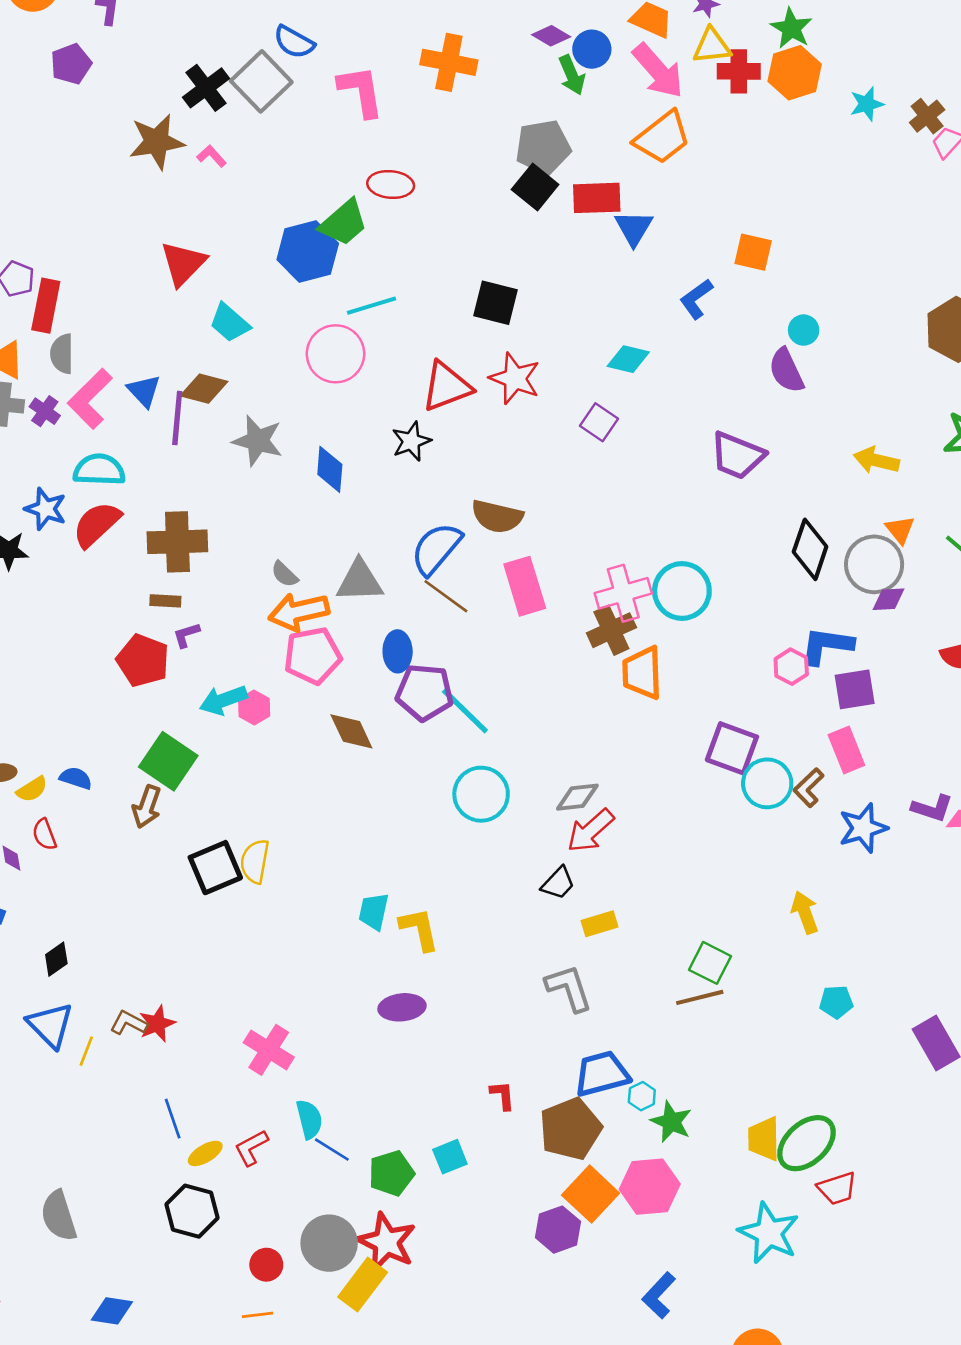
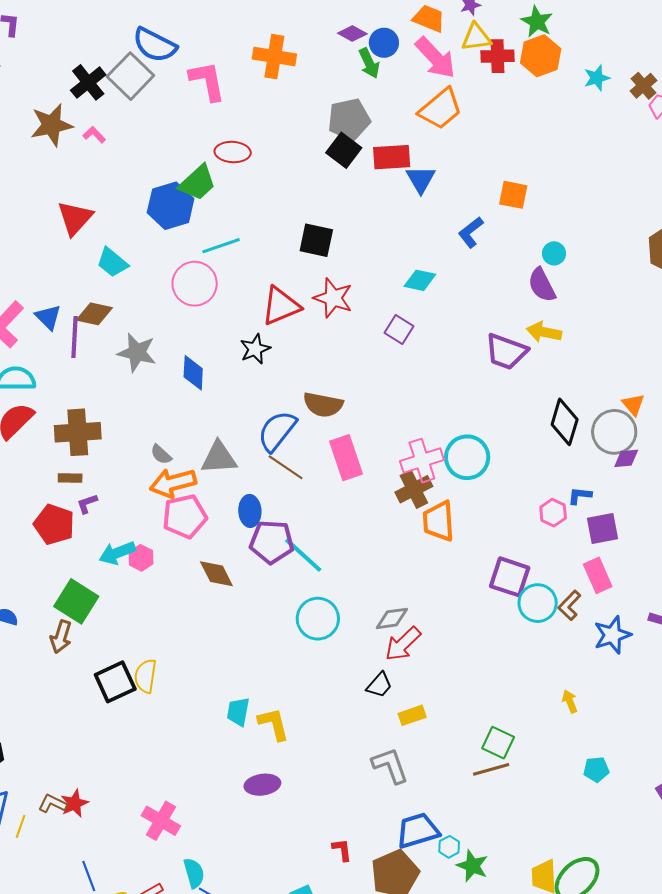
blue semicircle: (294, 42) -> (155, 45), size x1.4
yellow arrow: (876, 460) -> (544, 332), moved
blue L-shape: (827, 646) -> (580, 496), size x0.6
yellow arrow: (805, 912) -> (570, 701), size x0.7

